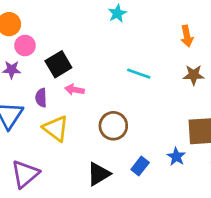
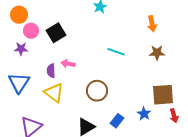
black square: (58, 64) -> (56, 33), moved
purple semicircle: (41, 98) -> (51, 71), moved

